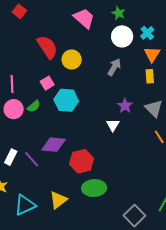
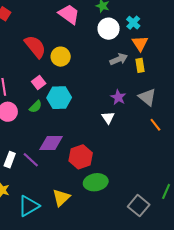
gray arrow: (114, 67) -> (119, 59), moved, turned 42
green semicircle: (34, 106) -> (36, 107), moved

